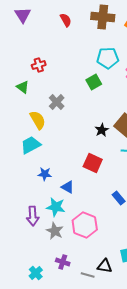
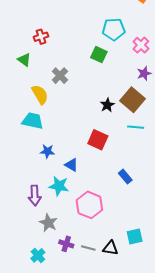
green square: (94, 82) -> (99, 55), turned -35
cyan trapezoid: (31, 145) -> (33, 121), turned 40
gray star: (55, 231) -> (48, 223), moved
gray line: (88, 275) -> (88, 248), moved

